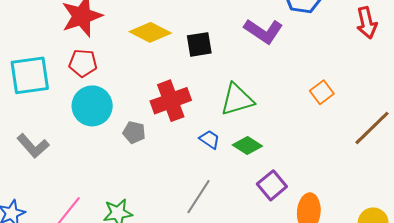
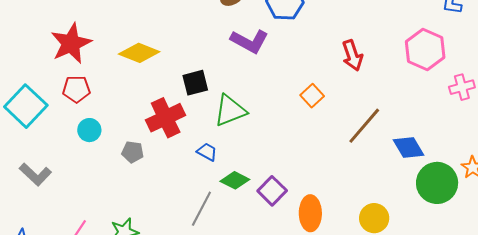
red arrow: (367, 23) -> (352, 55), moved
black square: (199, 44) -> (195, 83), moved
cyan square: (30, 75) -> (26, 106), turned -33
cyan circle: (92, 106) -> (89, 130), size x0.6
green diamond: (247, 145) -> (235, 180), moved

